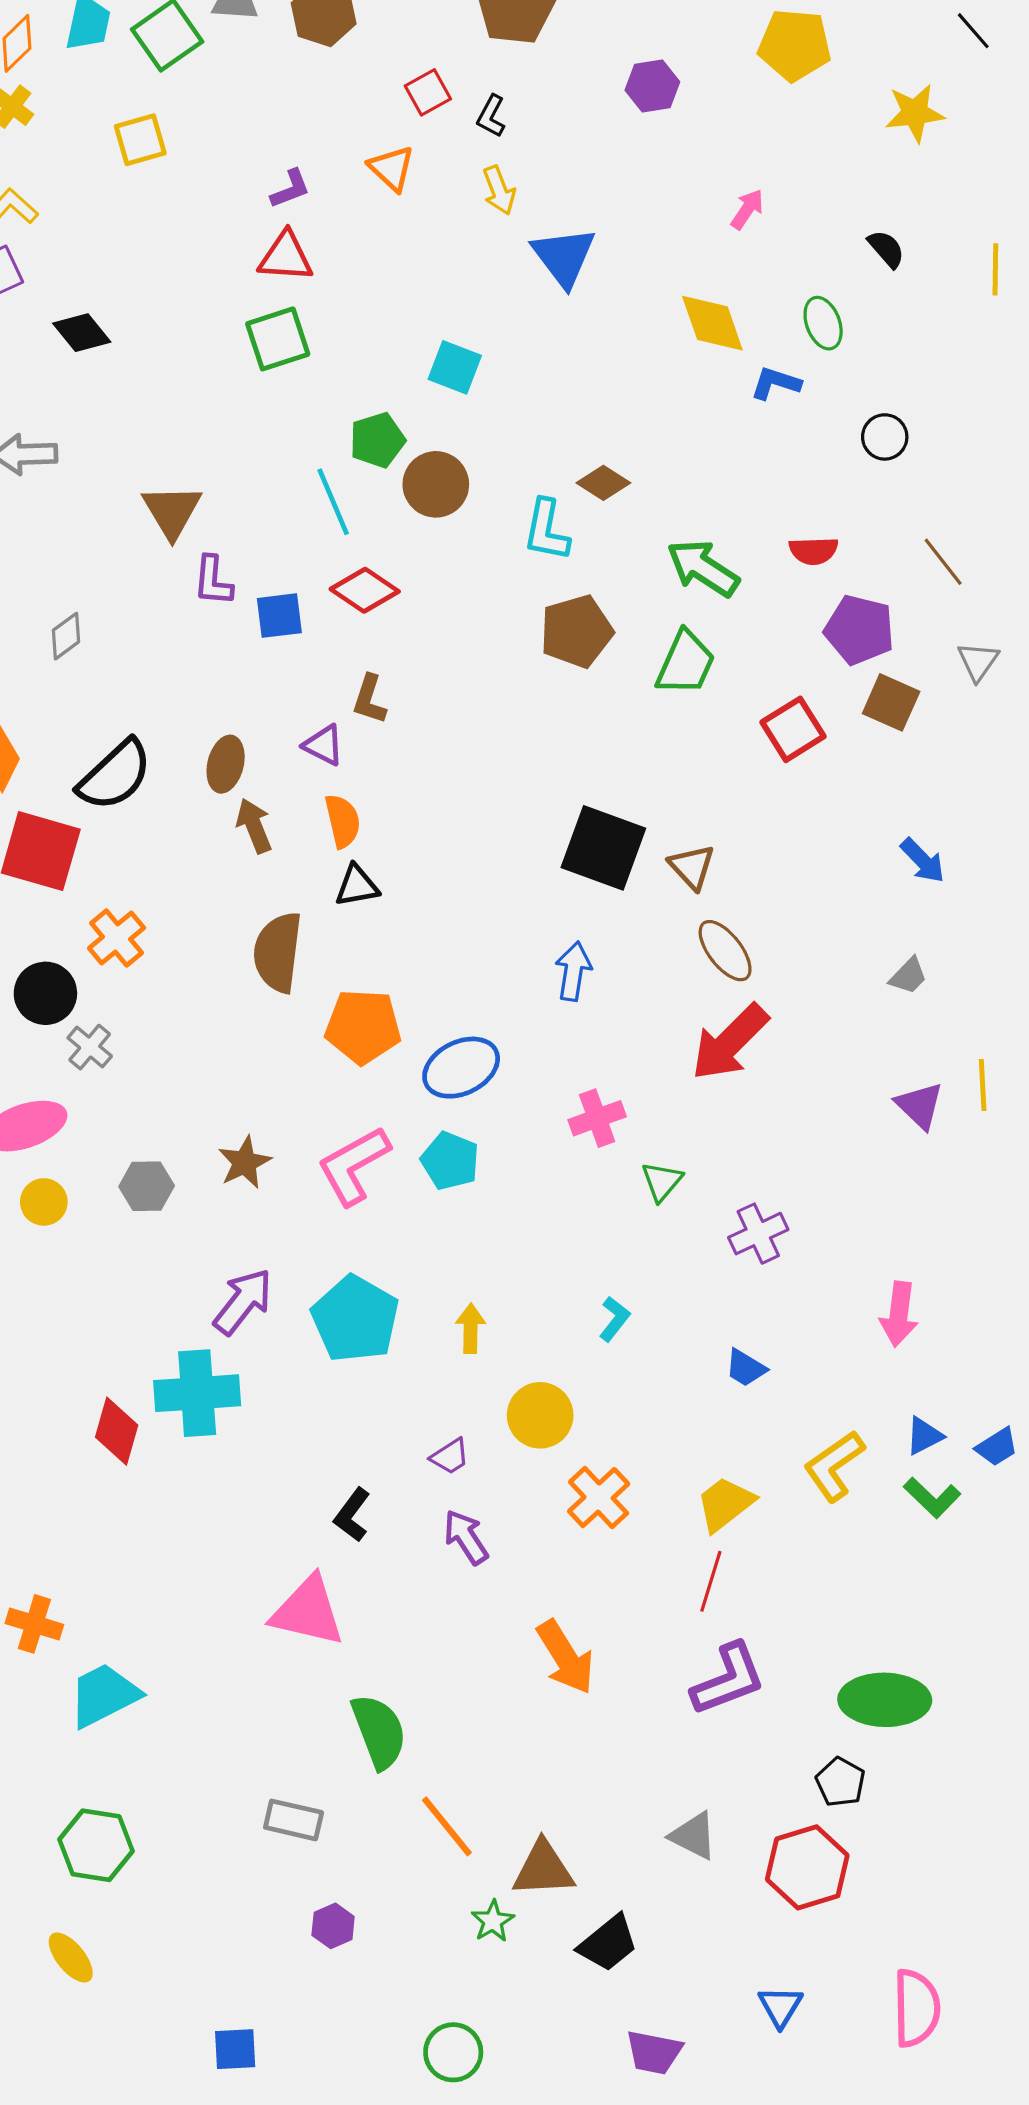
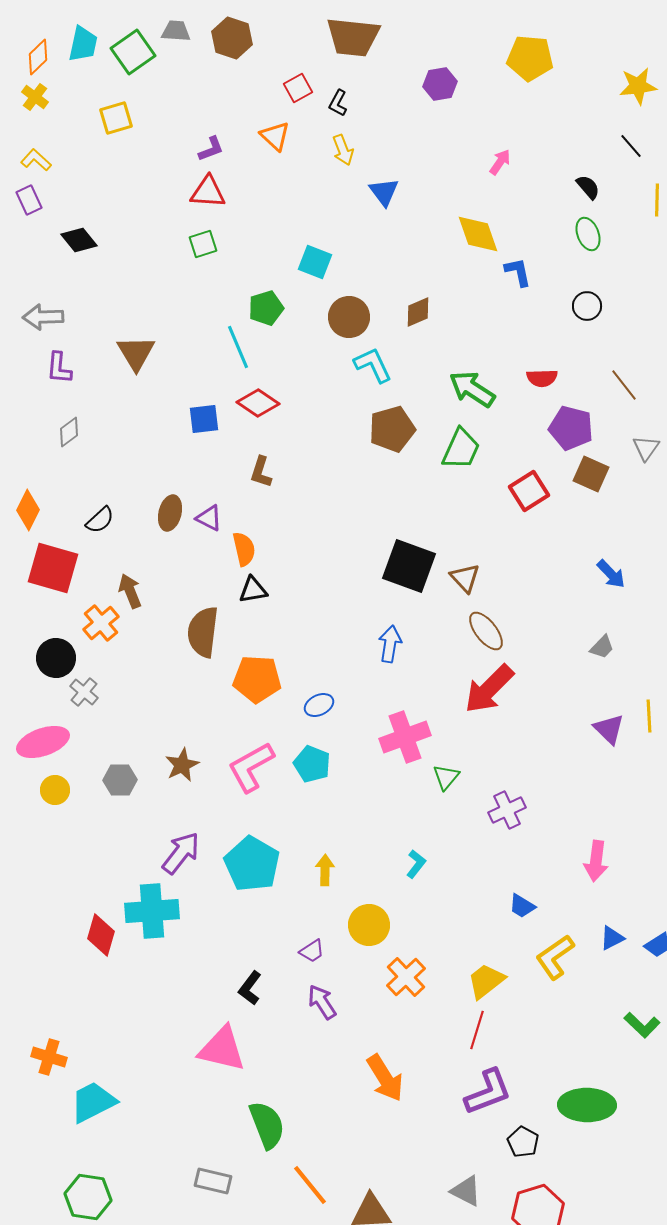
black line: (973, 31) -> (631, 146), moved
yellow star: (915, 113) -> (638, 86), moved
blue triangle: (564, 257) -> (384, 192), size x0.7
green ellipse: (823, 323) -> (588, 234), moved
green square: (278, 339) -> (203, 244), size x0.7
blue L-shape: (776, 383) -> (518, 272), turned 60
brown diamond: (603, 483) -> (418, 312), moved, turned -56
brown circle: (436, 484) -> (349, 317), moved
cyan L-shape: (546, 530) -> (373, 365), turned 144
purple L-shape: (213, 581) -> (59, 368), moved
purple triangle: (324, 745) -> (209, 518), moved
black semicircle: (115, 775) -> (100, 520), size x0.6
brown arrow: (254, 826) -> (130, 591), moved
blue ellipse: (461, 1068) -> (319, 705), size x0.6
pink cross: (597, 1118) -> (405, 737), size x1.4
blue trapezoid: (746, 1368) -> (522, 906), moved
green L-shape: (932, 1498) -> (642, 1025), moved
black pentagon: (840, 1782) -> (523, 1142), moved

